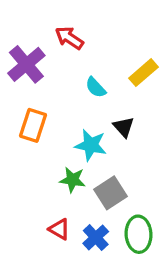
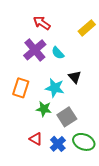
purple cross: (26, 64) -> (35, 50), moved
yellow rectangle: (143, 73) -> (87, 28), moved
orange rectangle: (33, 125) -> (21, 88), moved
green ellipse: (139, 234) -> (84, 142), turned -65

